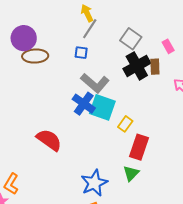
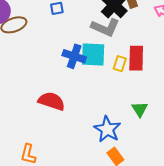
gray L-shape: (95, 83) -> (105, 27), moved
red rectangle: (139, 147) -> (136, 58), moved

